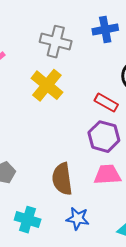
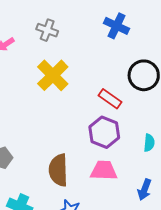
blue cross: (105, 29) -> (116, 26), turned 30
gray cross: (56, 42) -> (47, 30), moved, size x0.7

